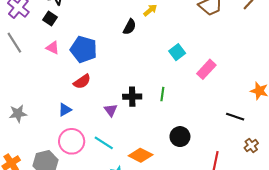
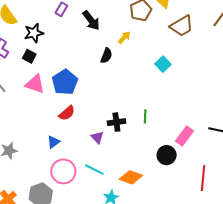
pink triangle: (53, 48) -> (35, 84), size x1.5
blue pentagon: (84, 49) -> (65, 82), turned 30
cyan square: (177, 52) -> (163, 64), moved
pink rectangle: (206, 69) -> (184, 136), moved

